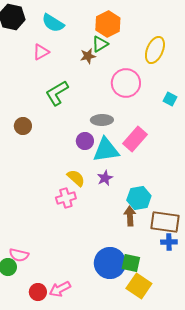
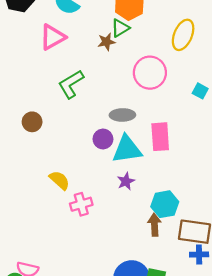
pink triangle: (41, 52) -> (53, 37), size x1.4
pink rectangle: (135, 139) -> (160, 137), turned -45
yellow semicircle: (76, 178) -> (59, 180), moved

